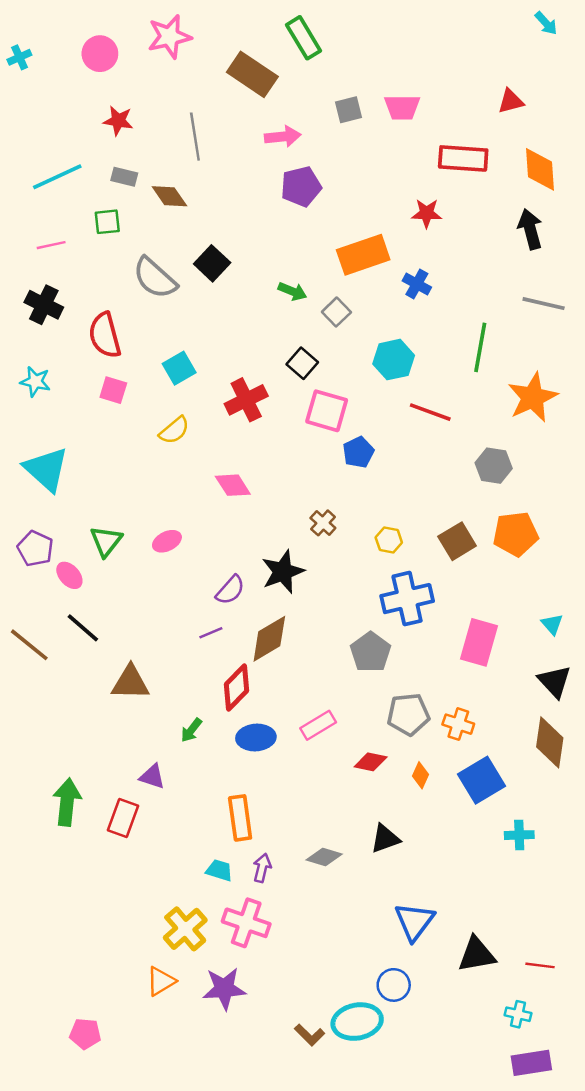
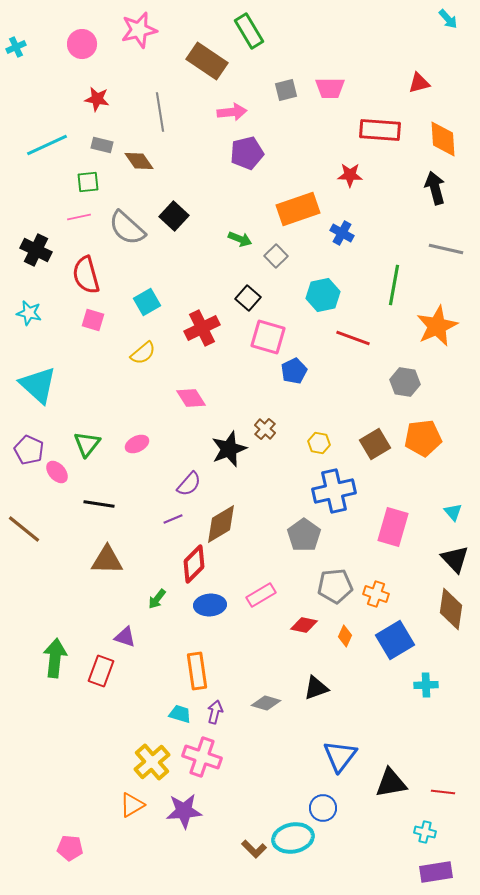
pink line: (51, 245) -> (79, 217), moved
black star: (283, 572) -> (229, 449), moved
black line: (83, 628) -> (99, 504), moved, turned -32

